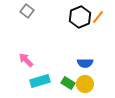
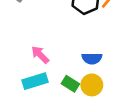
pink arrow: (26, 60) -> (40, 55), moved

